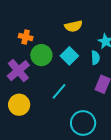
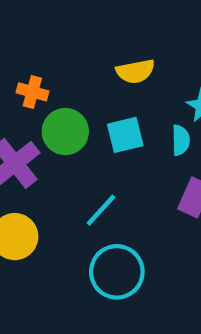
cyan square: (69, 56) -> (125, 135), turned 30
cyan circle: (83, 123) -> (117, 272), moved

